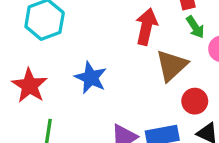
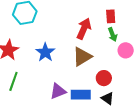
brown triangle: (172, 65) -> (82, 57), moved

